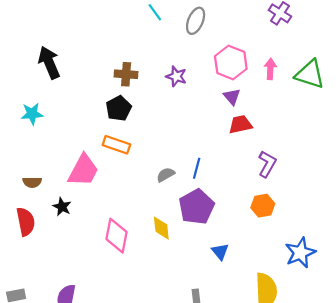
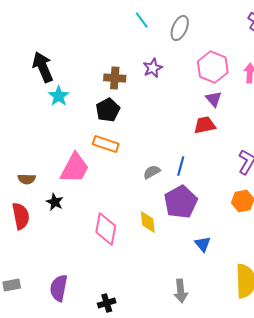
purple star: (176, 76) -> (153, 68), moved, turned 30
cyan star: (32, 114) -> (59, 96), moved, turned -30
red trapezoid: (240, 124) -> (205, 125), moved

